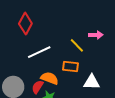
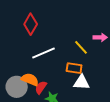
orange semicircle: (50, 78) -> (30, 79), moved
white triangle: (92, 82) -> (81, 82), moved

